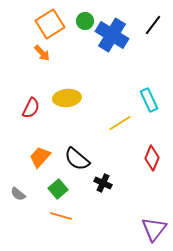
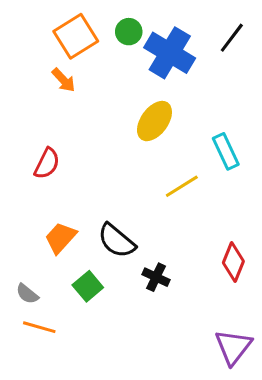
yellow ellipse: (67, 98) -> (154, 121), moved, turned -48
red diamond: (152, 158) -> (233, 262), moved
orange line: (61, 216) -> (39, 327), moved

